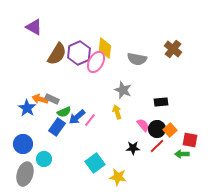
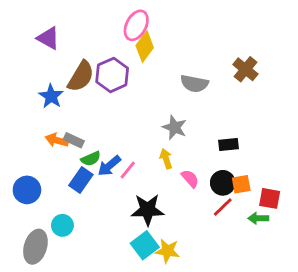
yellow diamond: (105, 48) -> (145, 47), moved, turned 30
pink ellipse: (96, 62) -> (136, 25), moved
blue star: (27, 108) -> (51, 96), moved
pink semicircle: (143, 125) -> (190, 179), moved
orange square: (170, 130) -> (241, 184), turned 32
blue circle: (23, 144) -> (27, 190), moved
black star: (133, 148) -> (148, 210), moved, size x1.6
cyan square: (95, 163) -> (145, 245), moved

